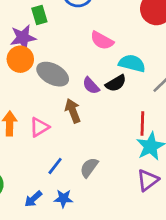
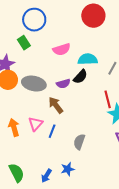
green rectangle: (39, 15) -> (24, 43), moved
pink semicircle: (102, 40) -> (62, 49), turned -30
purple semicircle: (91, 86) -> (63, 84), turned -48
blue line: (55, 166) -> (52, 131), moved

